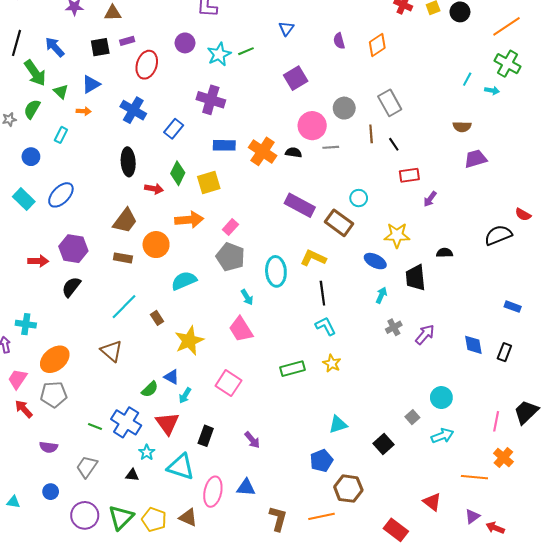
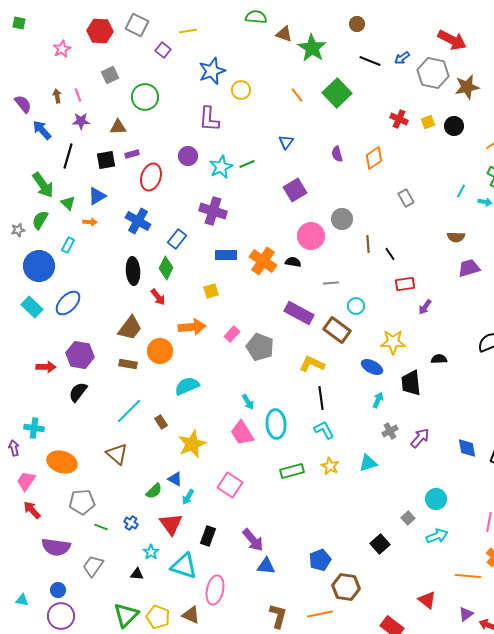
black line: (16, 43) -> (68, 156), moved
blue arrow: (55, 47) -> (42, 130), moved
gray rectangle: (390, 103) -> (406, 198), moved, size x0.7
gray line: (331, 147) -> (331, 283), moved
blue circle: (31, 157) -> (39, 266), size x1.8
green diamond: (178, 173) -> (166, 268), moved
yellow square: (209, 183) -> (211, 291), size x0.7
red arrow: (154, 189) -> (158, 297), turned 42
gray pentagon: (230, 257) -> (260, 347), moved
cyan ellipse: (276, 271) -> (276, 424), moved
orange ellipse: (55, 359) -> (62, 462), turned 56
gray pentagon: (54, 394) -> (82, 502), moved
blue cross: (126, 422) -> (131, 523), size x0.5
cyan triangle: (338, 424) -> (368, 463), moved
purple arrow: (252, 440) -> (253, 540), size x1.4
purple semicircle: (49, 447) -> (56, 547), size x1.6
blue triangle: (246, 487) -> (266, 566), moved
purple circle: (85, 515) -> (61, 616), moved

